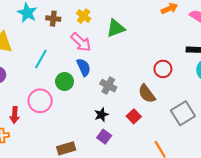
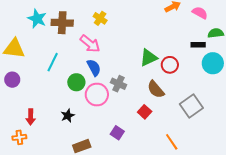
yellow cross: (84, 16) -> (100, 18), moved
brown cross: (53, 19) -> (62, 23), size x1.5
green triangle: (116, 28) -> (149, 58), moved
pink circle: (40, 101) -> (97, 95), moved
black star: (101, 115) -> (68, 116), moved

